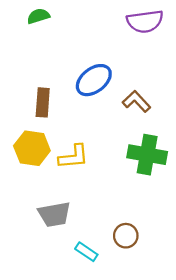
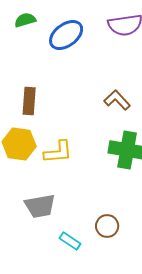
blue ellipse: (94, 80) -> (66, 35), moved

